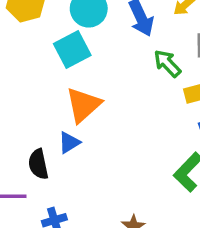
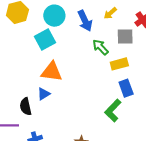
orange triangle: (83, 105) -> (52, 72), turned 50

